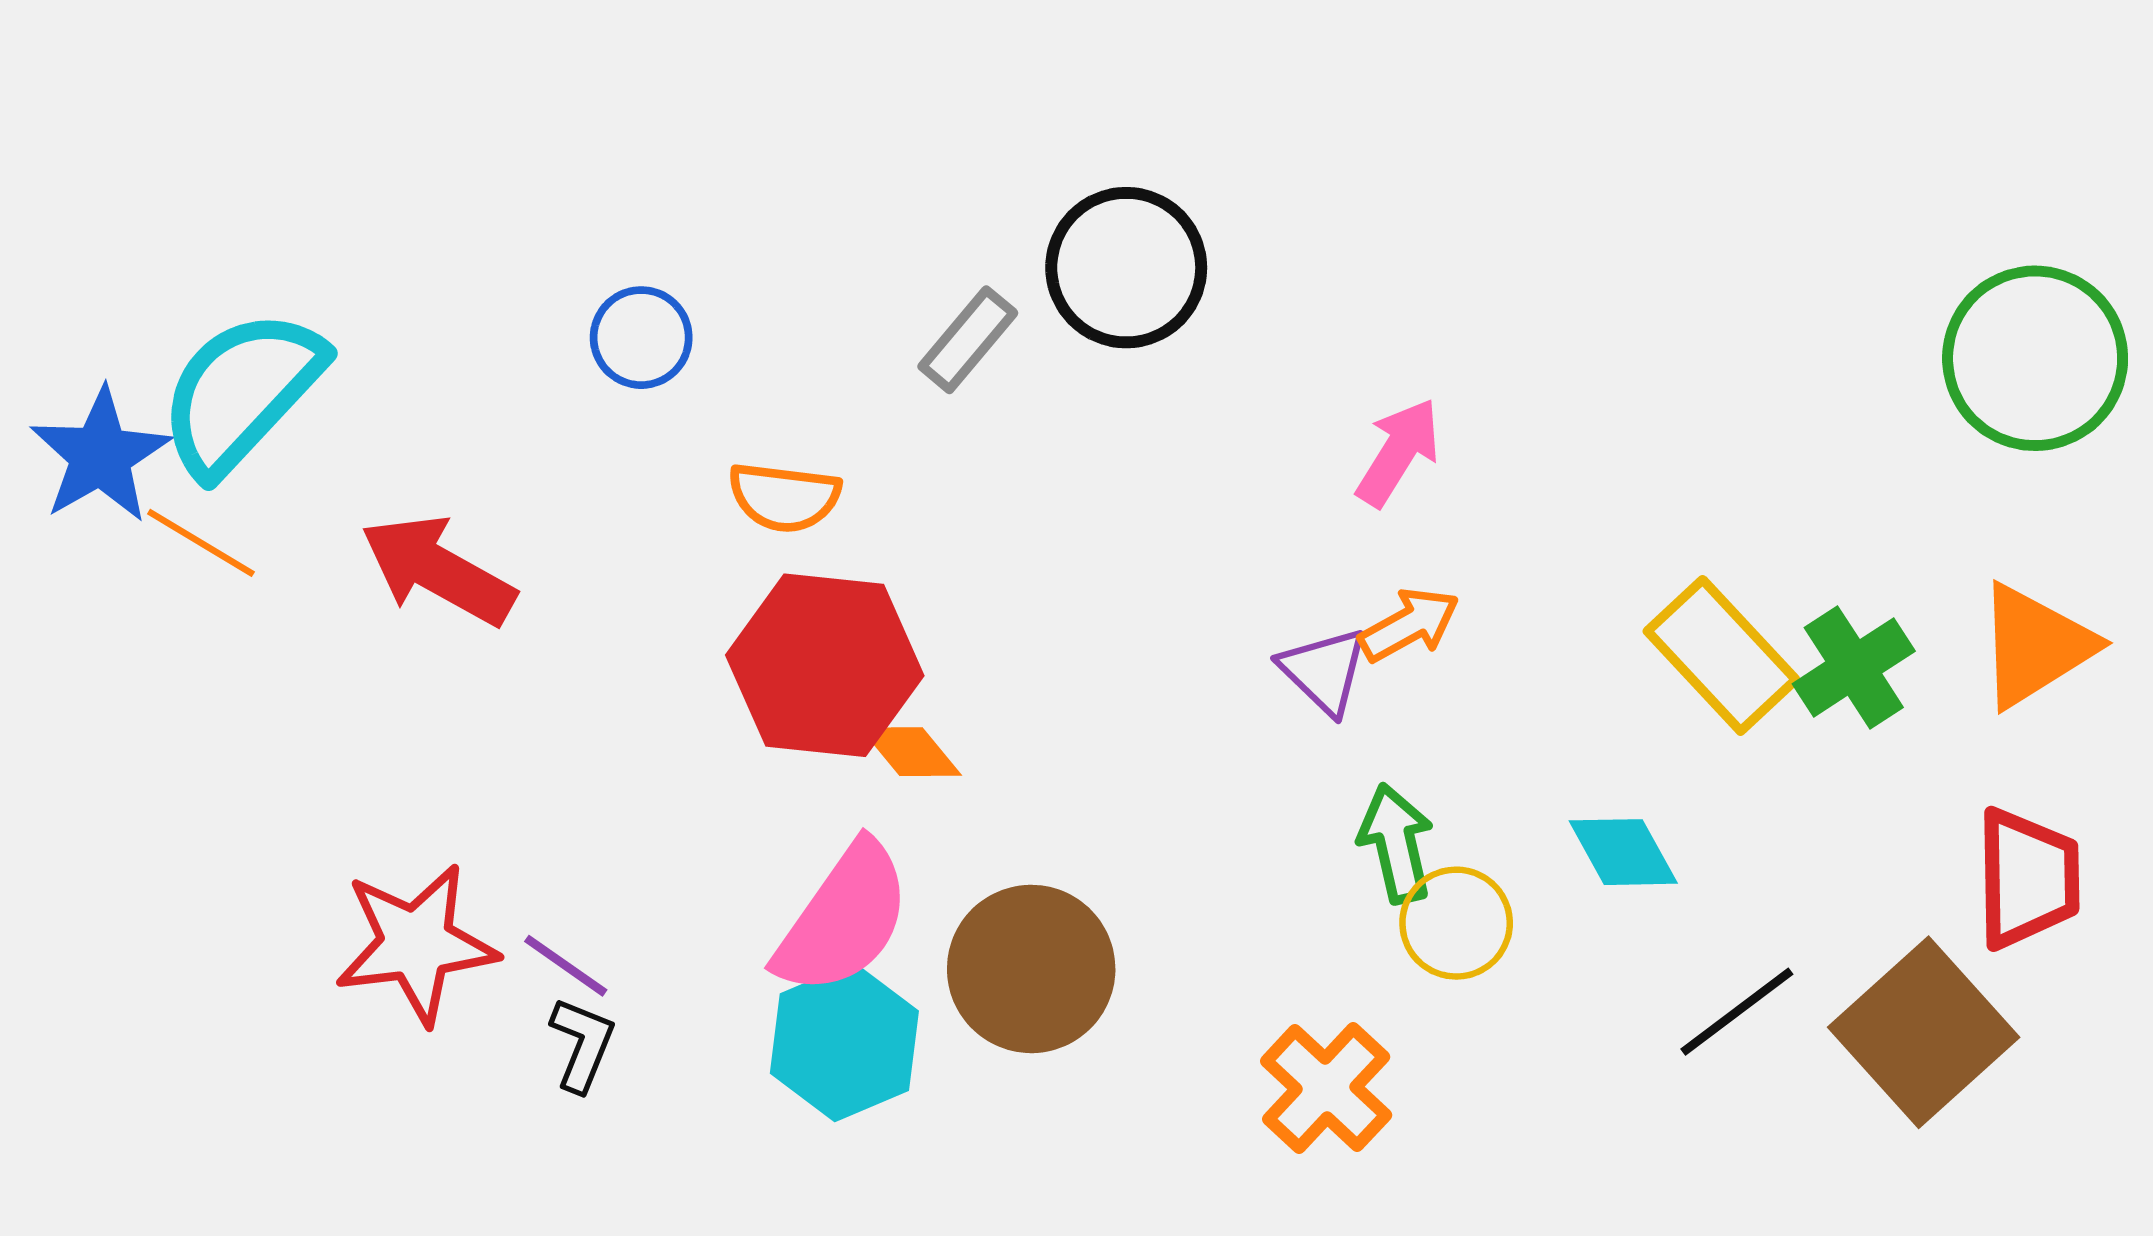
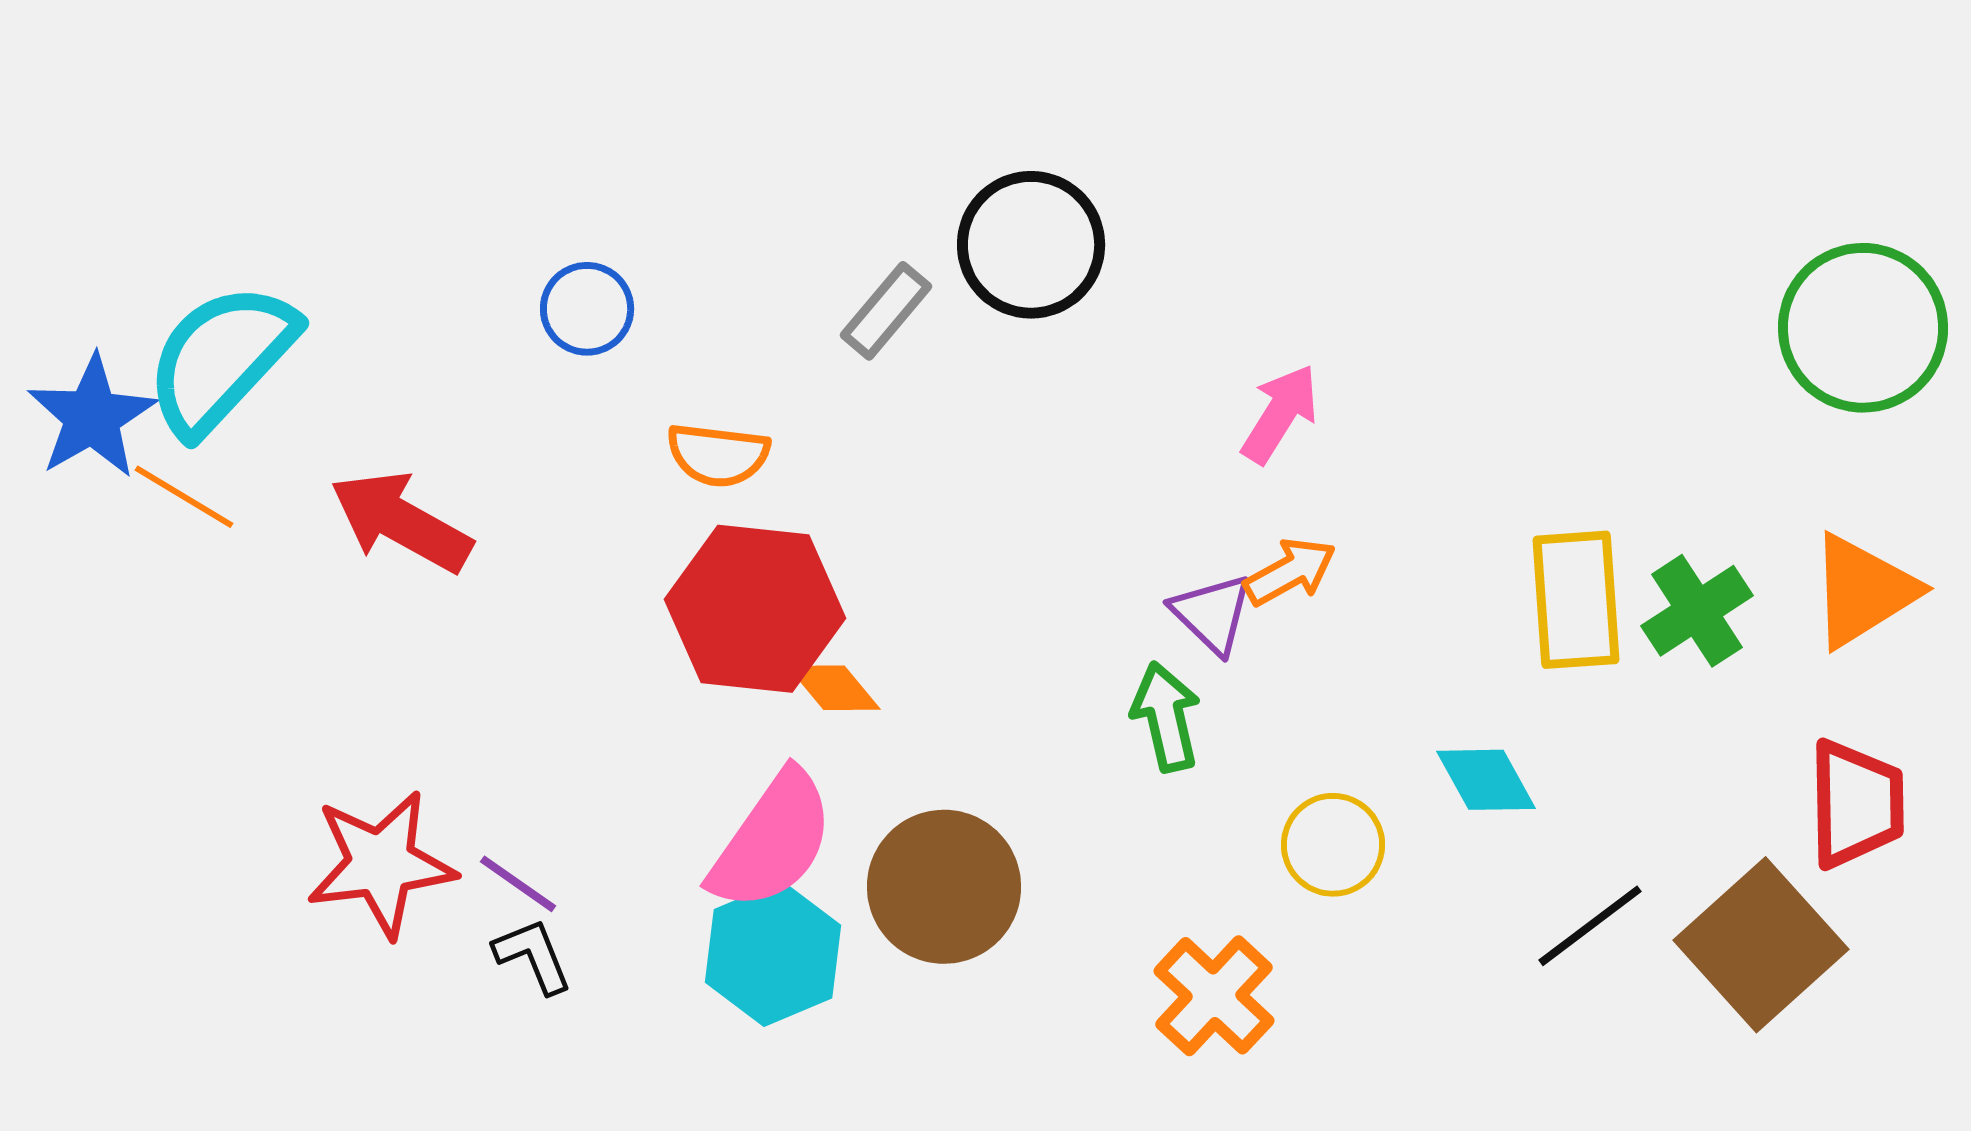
yellow rectangle: (1722, 655) -> (1576, 600), turned 39
green arrow: (1396, 843) -> (1166, 717), moved
black L-shape: (582, 1044) -> (533, 956), turned -44

